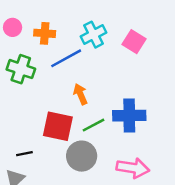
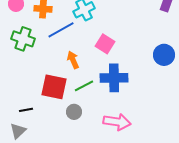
pink square: (134, 42) -> (105, 44), moved
gray circle: (82, 156) -> (74, 112), size x0.6

